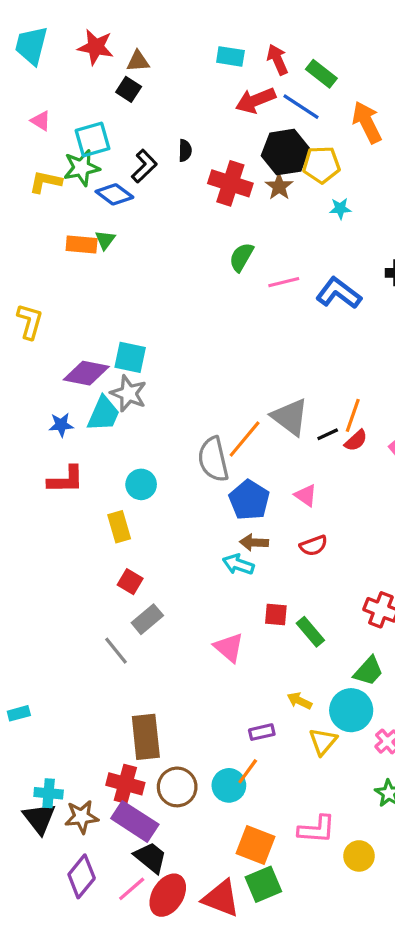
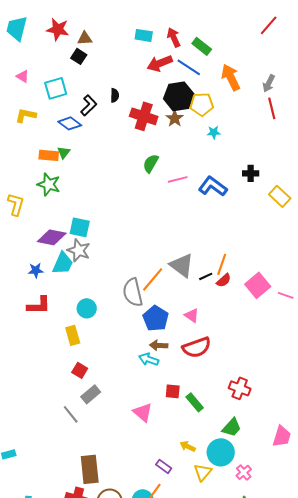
green star: (82, 168) -> (49, 184), moved, turned 30
red semicircle: (314, 546) -> (197, 347), size x1.6
purple rectangle: (262, 732) -> (164, 466), turned 49

